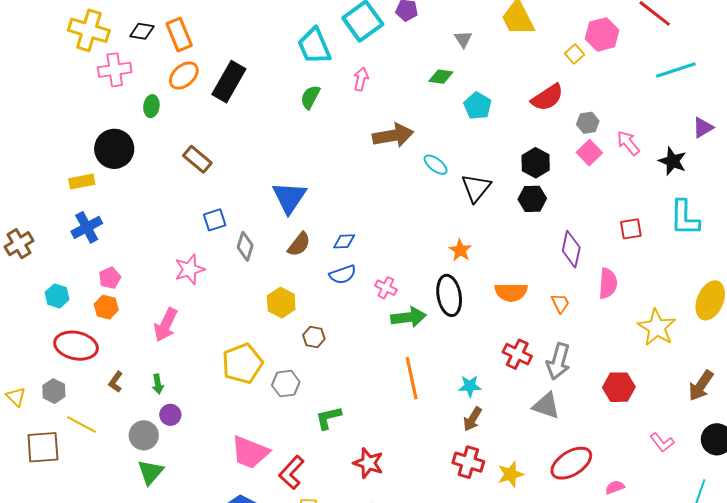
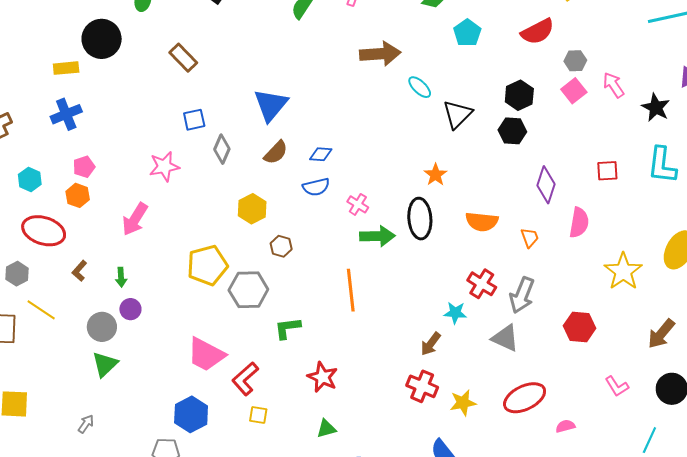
orange line: (412, 378) -> (351, 290), moved
gray hexagon: (286, 384) -> (248, 290), size x1.4
cyan star: (470, 386) -> (455, 313), moved

